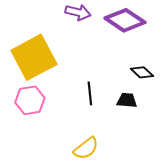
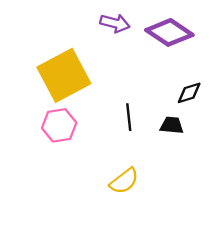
black diamond: (142, 72) -> (189, 93), turned -60

